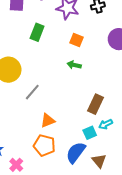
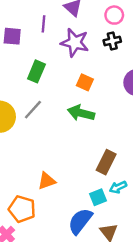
green arrow: (74, 65) -> (81, 113), size x1.5
gray line: (32, 92) -> (33, 110), moved
orange pentagon: (44, 145) -> (22, 209), moved

